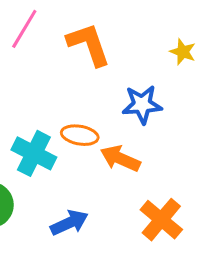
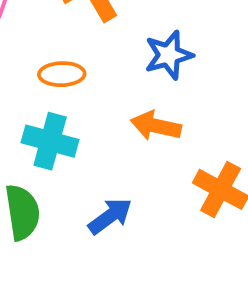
orange ellipse: (80, 135) -> (62, 74), moved

